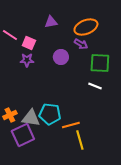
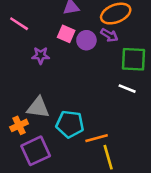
pink square: (29, 43) -> (66, 34), moved
purple circle: (61, 57) -> (86, 40), moved
gray triangle: (31, 118) -> (38, 108), moved

